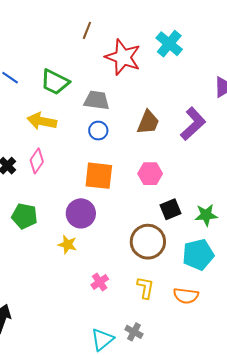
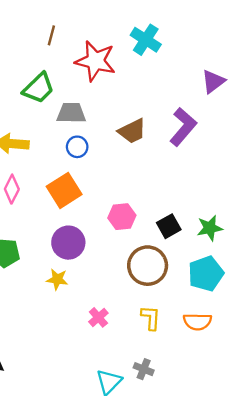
green trapezoid: (55, 82) -> (39, 88), moved, turned -64
brown trapezoid: (148, 122) -> (132, 131), turned 48
pink hexagon: (150, 174) -> (122, 217), moved
orange square: (99, 176) -> (64, 190), moved, turned -32

